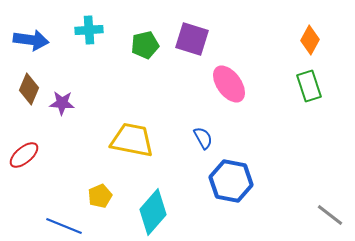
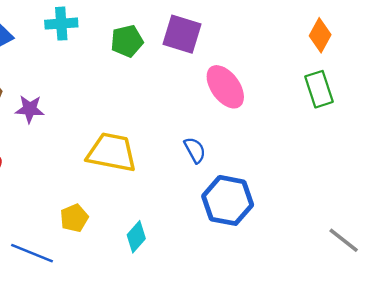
cyan diamond: (153, 212) -> (136, 237), size x0.6

